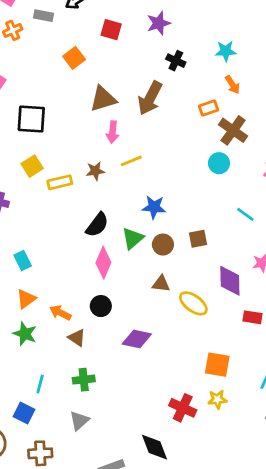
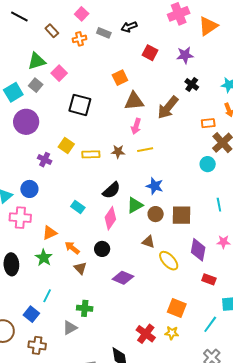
orange square: (74, 58) -> (120, 78), moved
yellow square: (32, 166) -> (66, 145), moved, turned -35
cyan line: (245, 214) -> (219, 205), turned 32
brown square: (198, 239) -> (182, 215), size x1.5
cyan rectangle: (23, 261) -> (78, 207), moved, turned -40
green cross: (84, 380) -> (85, 308), moved

